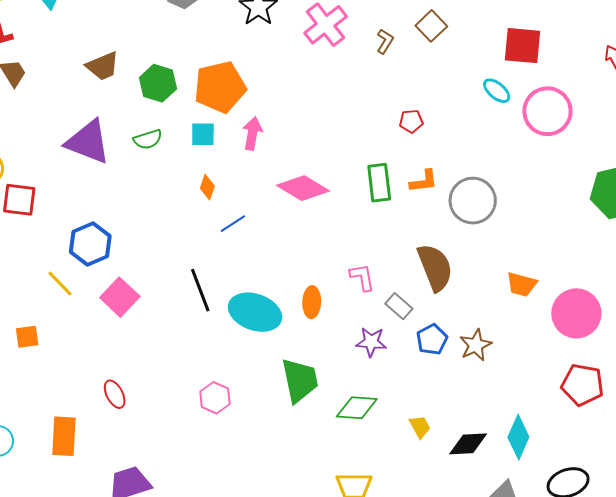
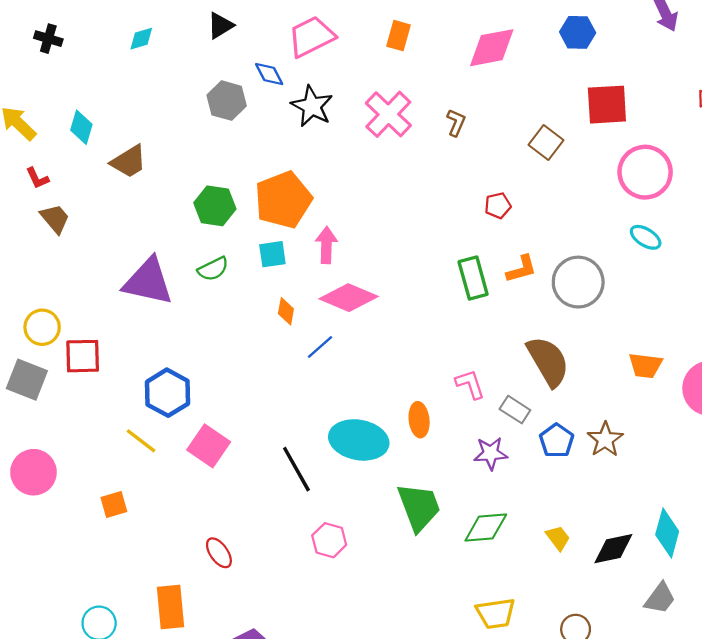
brown square: (431, 26) -> (546, 142), moved
brown trapezoid: (103, 66) -> (129, 162), moved
cyan ellipse: (497, 91) -> (646, 237), moved
pink diamond: (303, 188) -> (349, 298), moved
black line: (200, 290) -> (296, 469), moved

